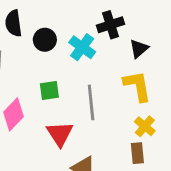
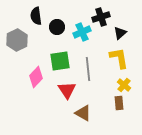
cyan cross: (82, 47) -> (82, 32), turned 30
green square: (49, 90) -> (60, 61), size x1.5

